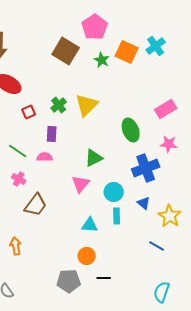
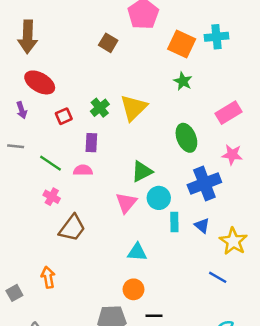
cyan cross: (156, 46) -> (216, 37), turned 30
brown square: (66, 51) -> (108, 43), size x0.6
green star: (102, 60) -> (183, 81), moved
cyan circle: (114, 192) -> (159, 198), moved
cyan rectangle: (117, 216) -> (174, 222), moved

